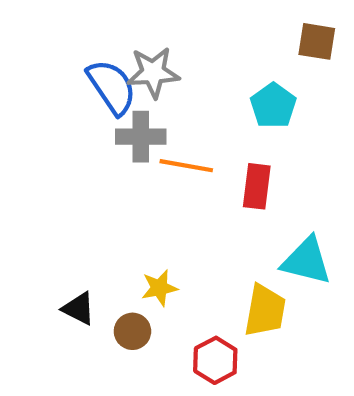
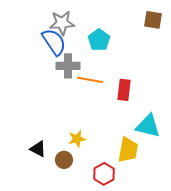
gray star: (153, 72) -> (62, 23), moved
cyan pentagon: (273, 106) -> (99, 40), moved

